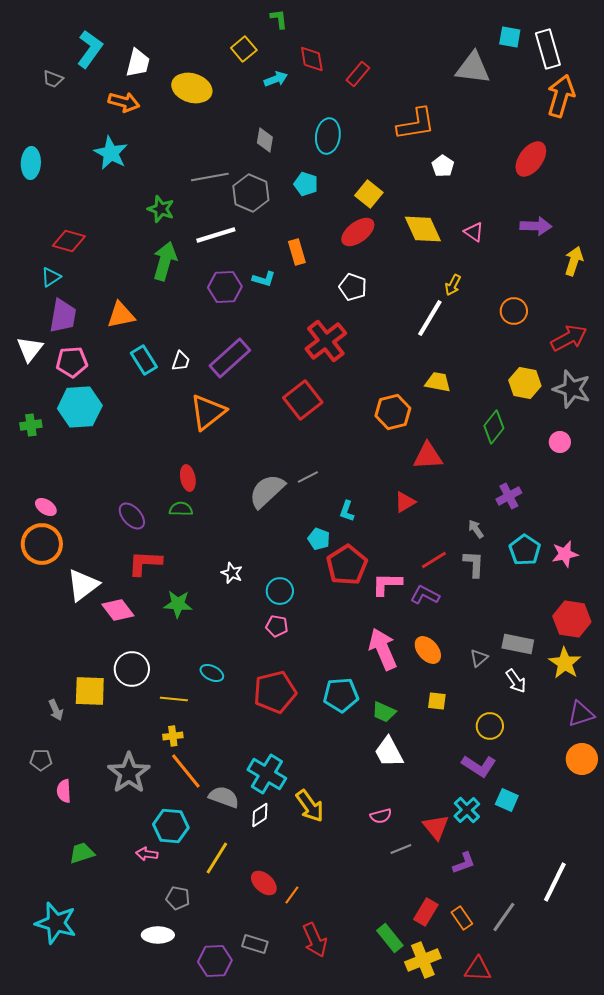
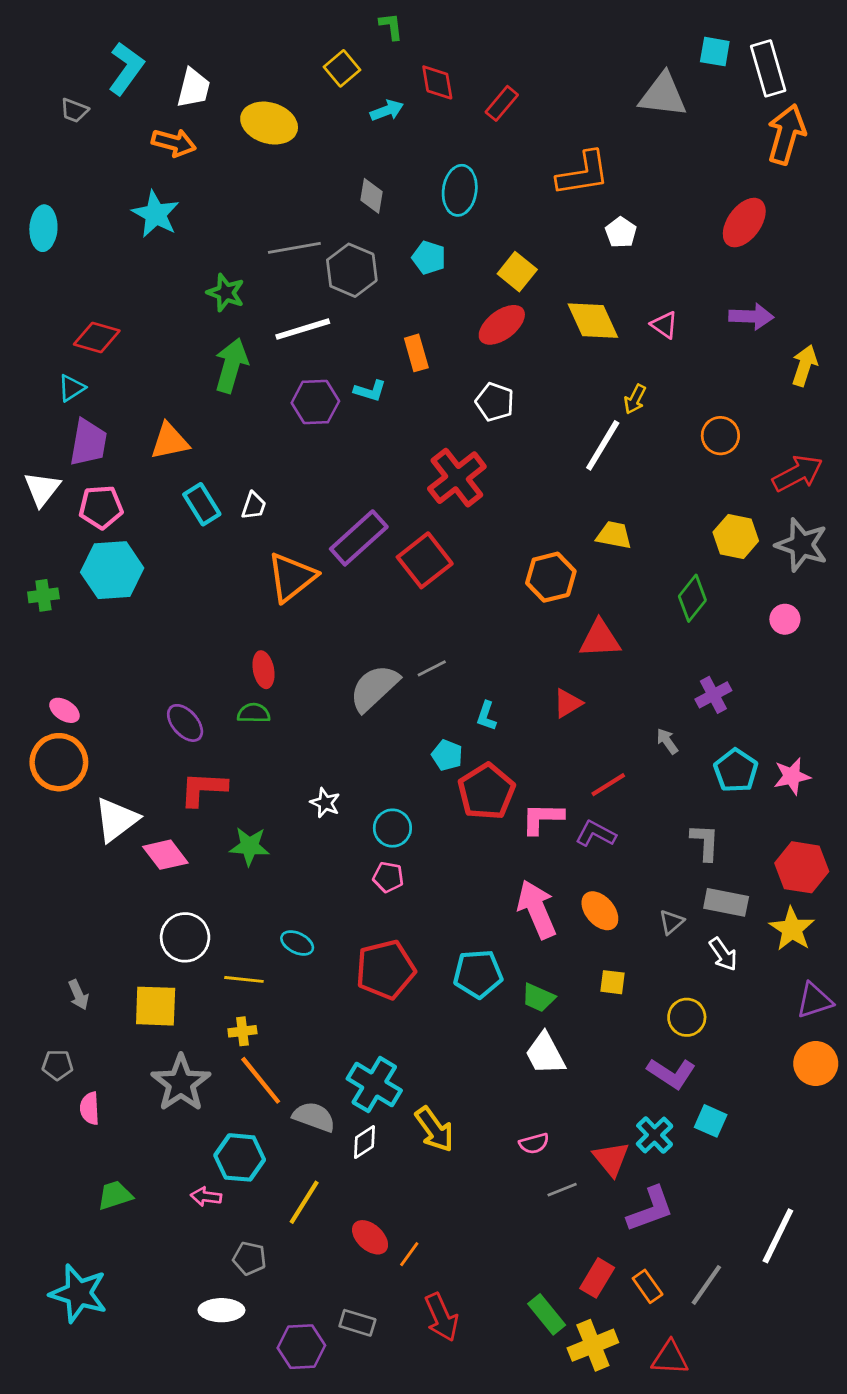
purple rectangle: (230, 358) -> (359, 538), moved
gray L-shape: (474, 564) -> (705, 842), moved
yellow square: (90, 691) -> (156, 1006), moved
purple L-shape: (464, 863) -> (650, 1209), size x1.5

